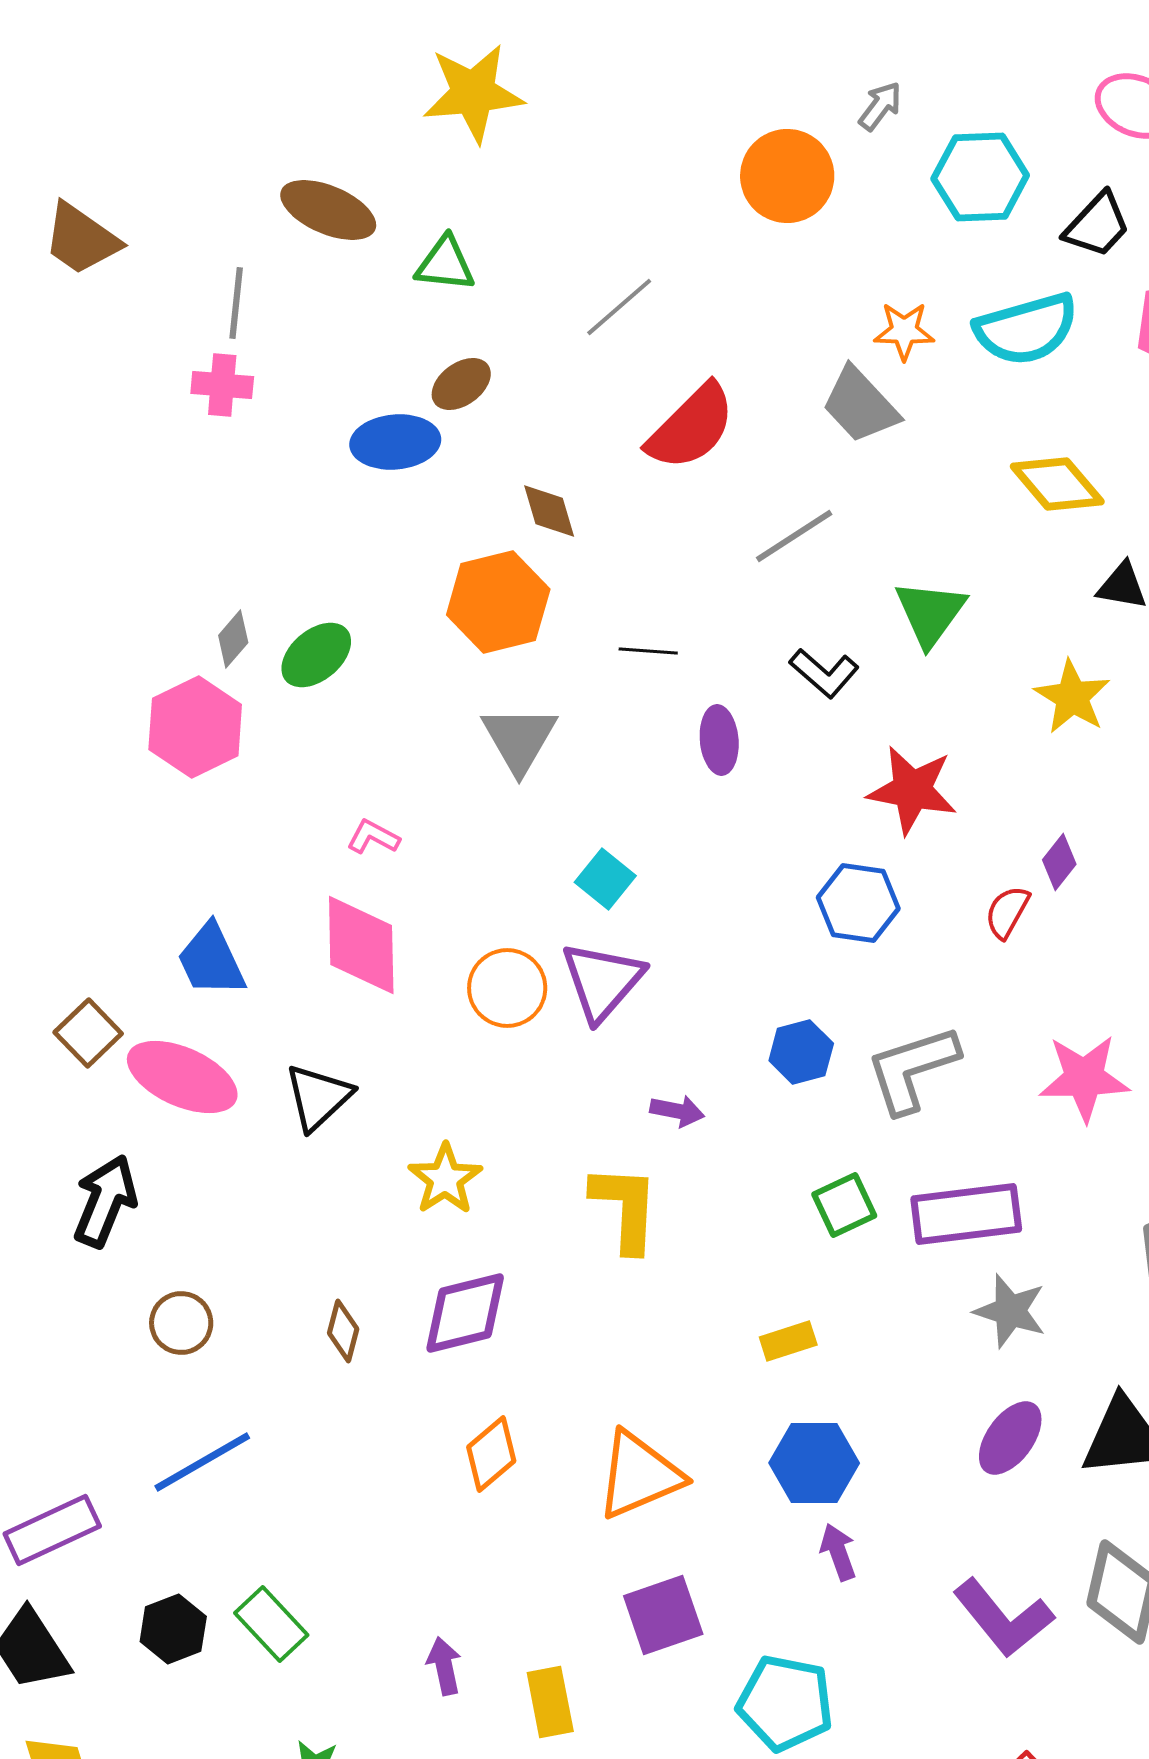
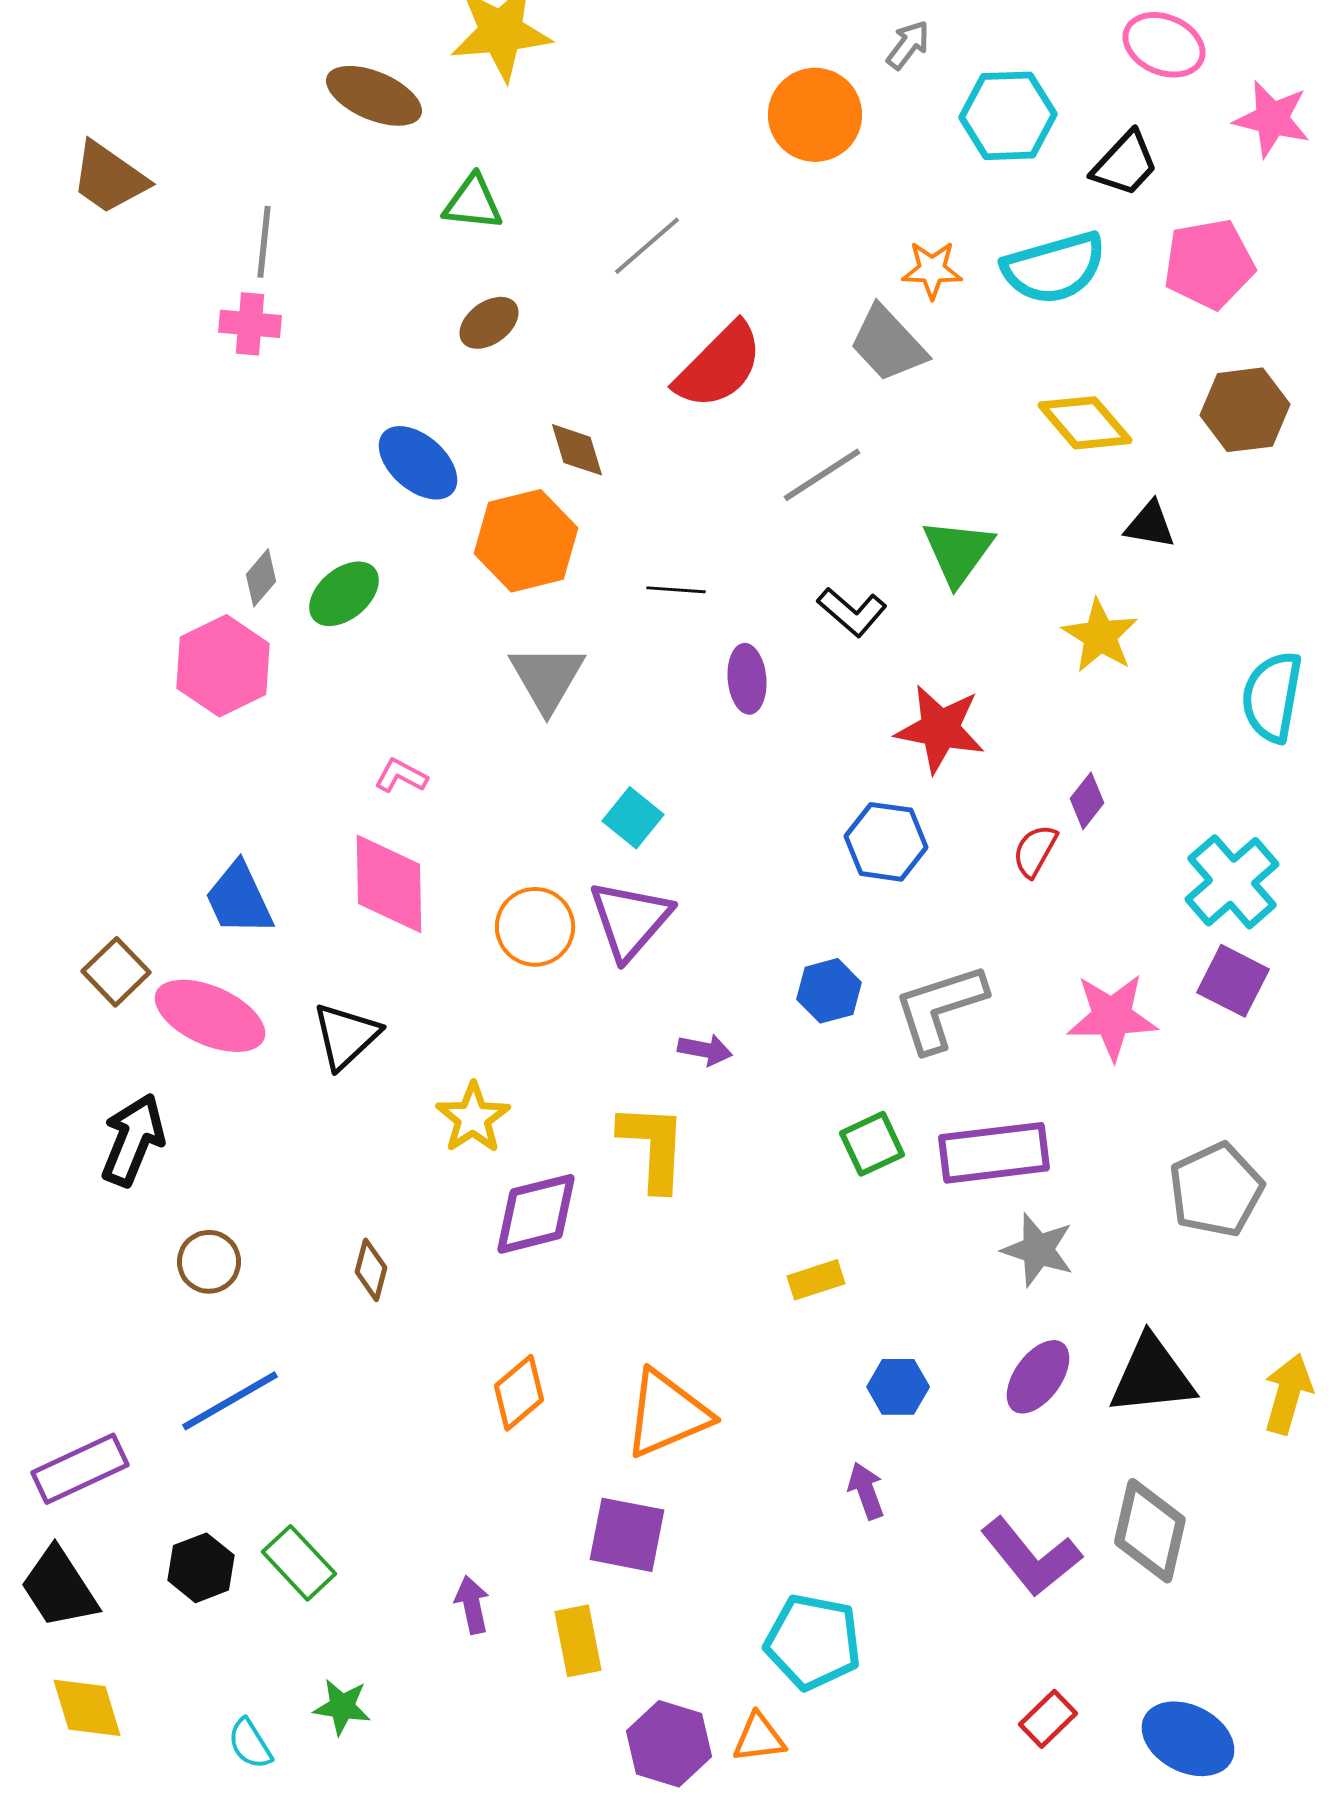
brown ellipse: (328, 210) -> (374, 96), moved
blue ellipse: (395, 442) -> (418, 463), moved, turned 46
purple diamond: (465, 1313) -> (536, 1214), moved
blue hexagon: (814, 1463) -> (898, 1387), moved, size x0.7
purple square: (663, 1615) -> (627, 1535), moved, turned 30

